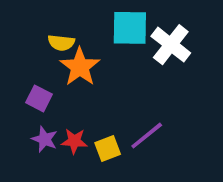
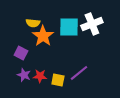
cyan square: (130, 28) -> (69, 27), moved
white cross: (171, 45) -> (92, 24), turned 30
yellow square: (108, 149) -> (58, 80), turned 32

